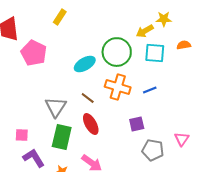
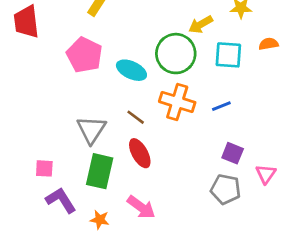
yellow arrow: (145, 31) -> (201, 24), moved
pink pentagon: (34, 53) -> (84, 55), moved
cyan ellipse: (85, 64) -> (131, 70), turned 55
purple square: (137, 124) -> (233, 153), moved, turned 35

